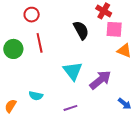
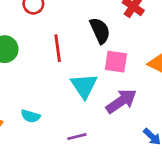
pink square: (114, 29) -> (116, 62), moved
red line: (40, 43) -> (58, 48), moved

